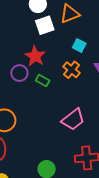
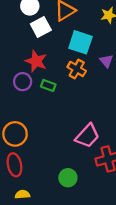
cyan square: (79, 46) -> (80, 42), size x1.6
pink trapezoid: (73, 119) -> (87, 136), moved

